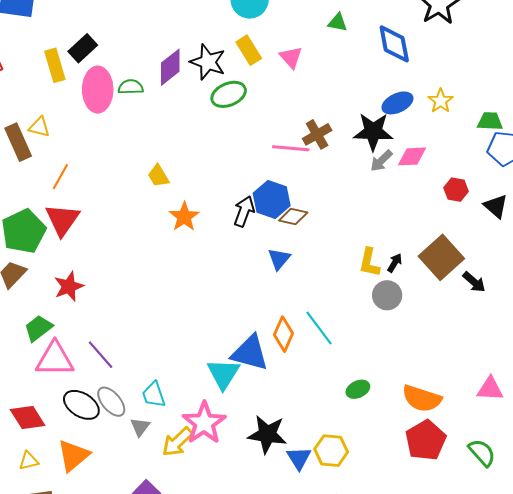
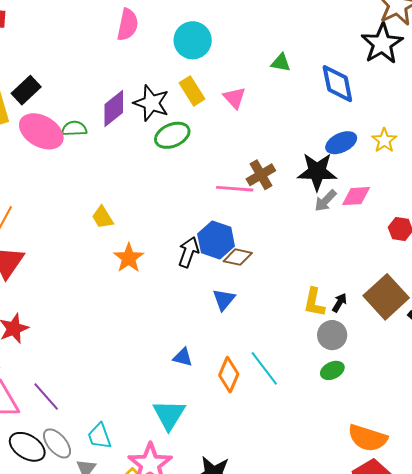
pink ellipse: (98, 90) -> (41, 131), turned -60
blue triangle: (250, 353) -> (183, 357), moved, size x0.5
green ellipse: (358, 389) -> (332, 370), moved

